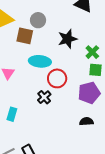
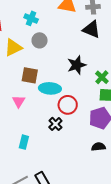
gray circle: (38, 20) -> (40, 40), moved
brown square: (25, 36) -> (30, 75), moved

